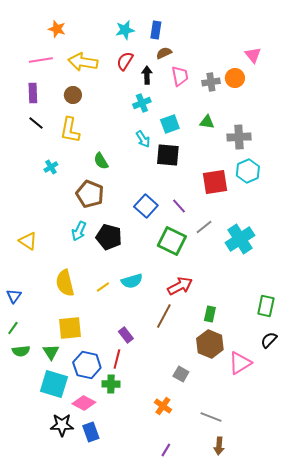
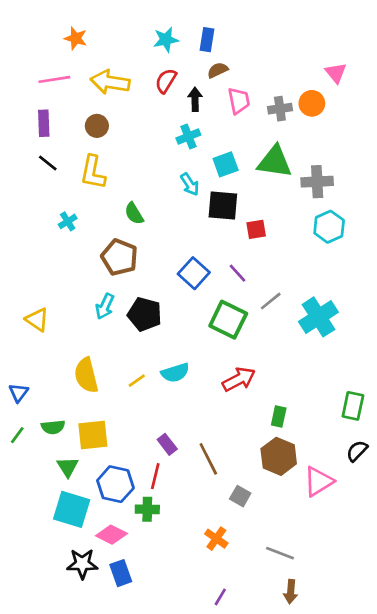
green triangle: (207, 122) -> (275, 162), size x1.8
red square: (215, 182) -> (256, 229), moved, size x0.6
brown line: (164, 316) -> (208, 459), moved, turned -55
green semicircle: (21, 351) -> (53, 427), moved

